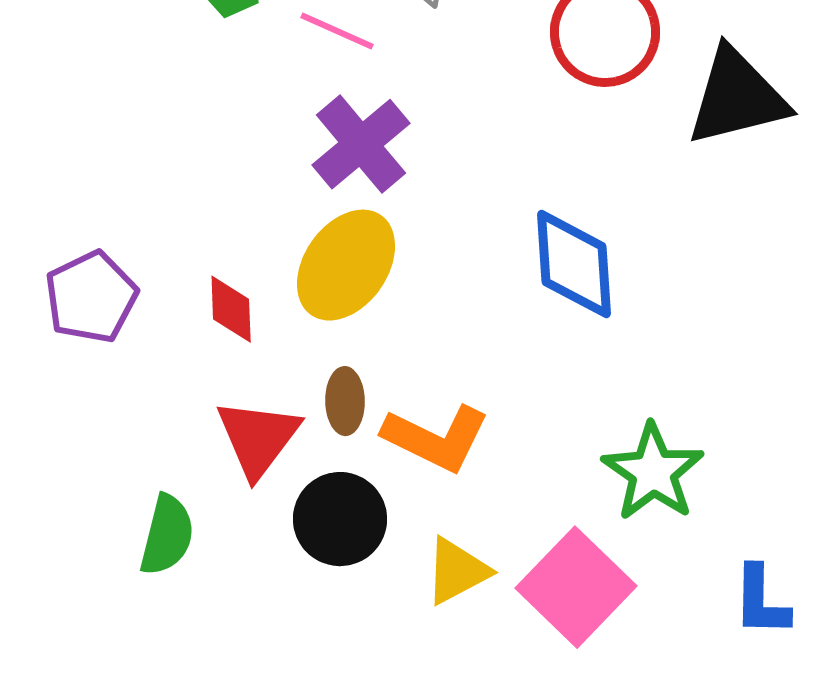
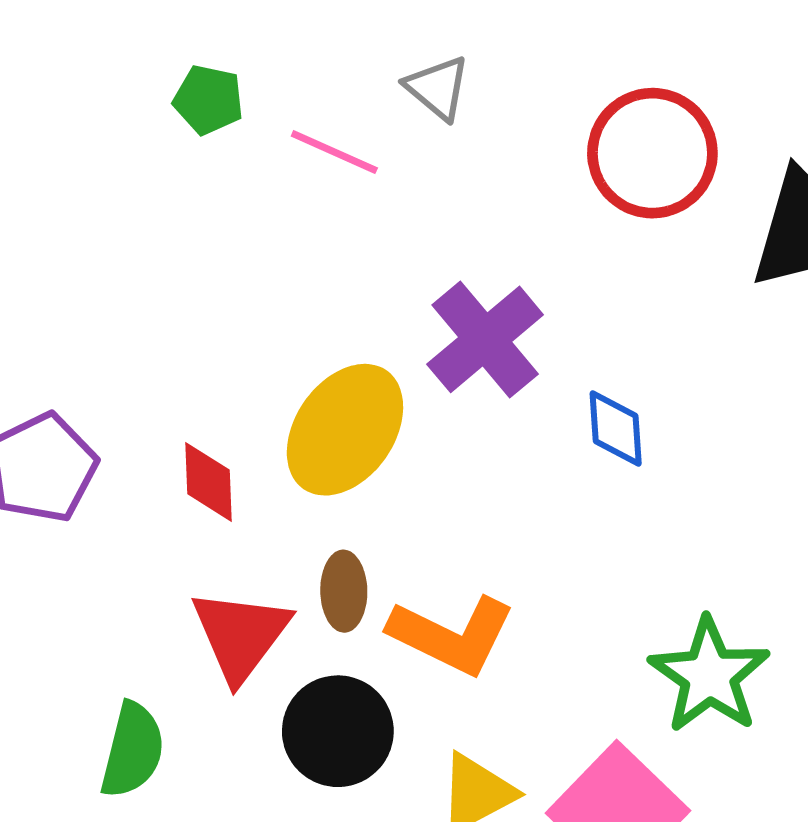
purple cross: (361, 144) -> (485, 339), moved
blue diamond: (574, 264) -> (616, 429), size x0.6

